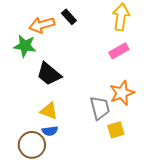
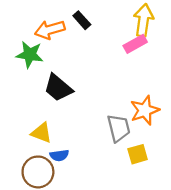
pink rectangle: (119, 51) -> (135, 44), moved
yellow triangle: (49, 111) -> (42, 133), moved

